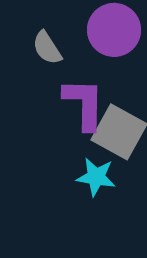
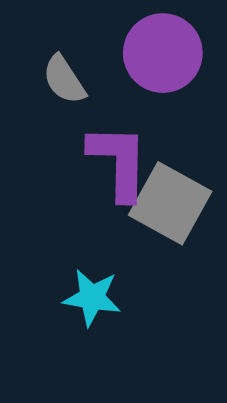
cyan star: (96, 177) -> (92, 298), moved

